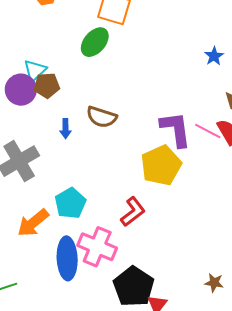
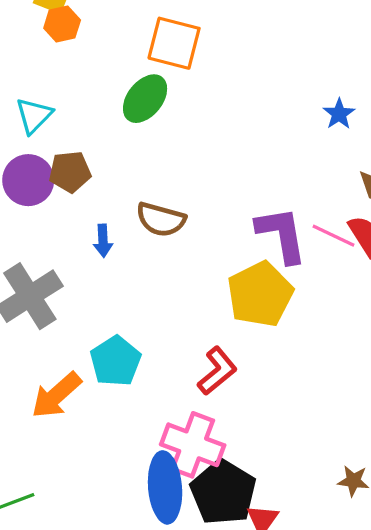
cyan triangle: (35, 70) -> (34, 115), moved
pink cross: (97, 247) -> (193, 445), moved
blue ellipse: (67, 258) -> (165, 487), moved

